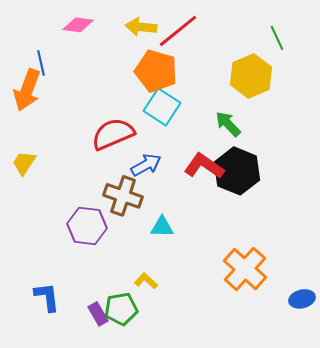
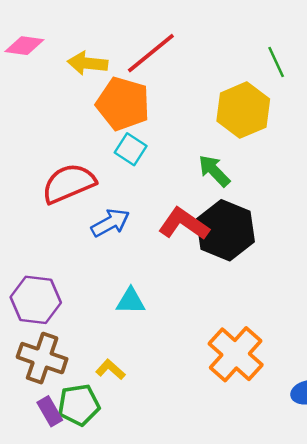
yellow arrow: (141, 27) -> (88, 63), moved
cyan square: (162, 107) -> (131, 149), size x0.7
brown cross: (123, 196) -> (42, 358), moved

